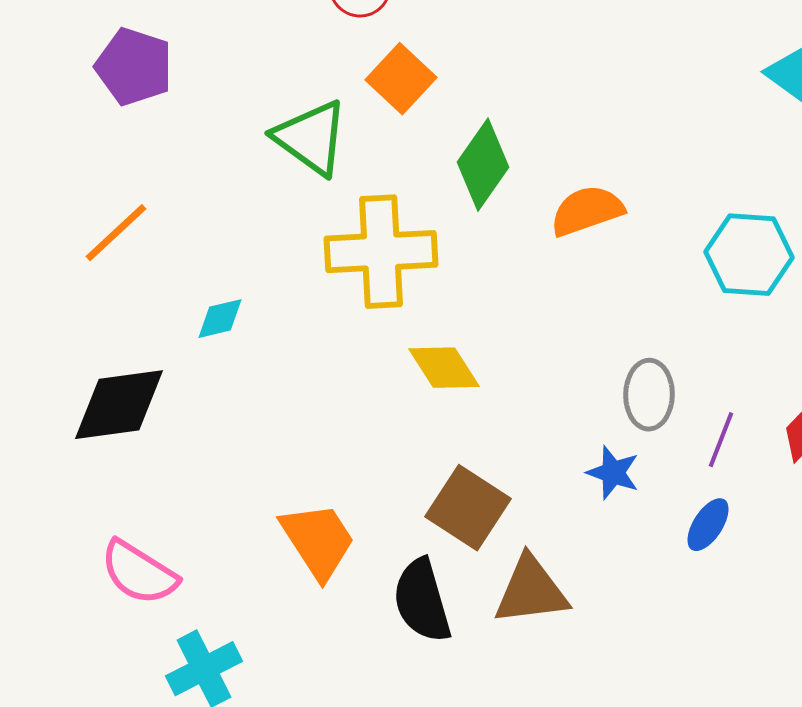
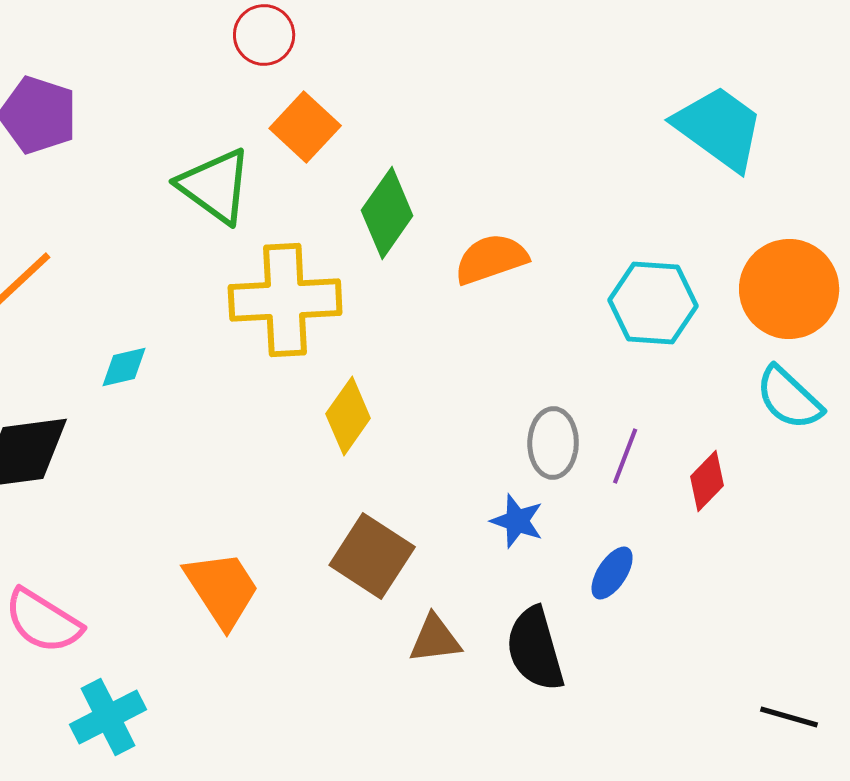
yellow diamond: (444, 368) -> (348, 416), turned 68
purple line: (721, 440) -> (625, 456), moved
brown triangle: (531, 591) -> (435, 639), size x0.7
black semicircle: (422, 601) -> (535, 649), moved

